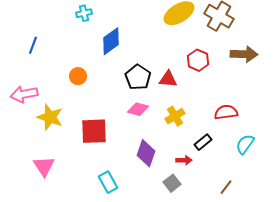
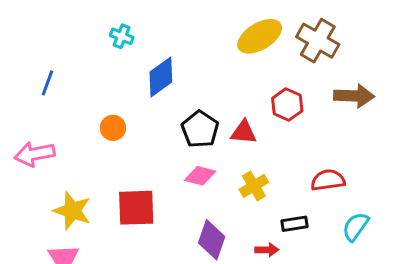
cyan cross: (84, 13) -> (122, 36), turned 35
yellow star: (50, 117) -> (72, 211), moved
black rectangle: (203, 142) -> (294, 224), turned 30

